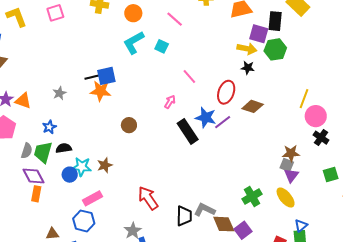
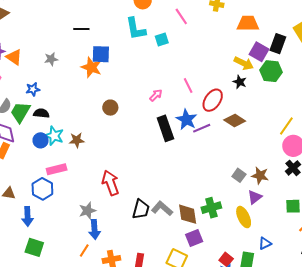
cyan L-shape: (134, 42) -> (136, 29), turned -85
cyan square: (162, 46) -> (162, 40), turned 32
black line: (92, 77) -> (81, 29), moved
pink line: (189, 77) -> (188, 86), moved
gray square: (287, 165) -> (239, 175), moved
brown diamond: (224, 224) -> (188, 214), moved
blue triangle: (301, 226) -> (265, 243), moved

